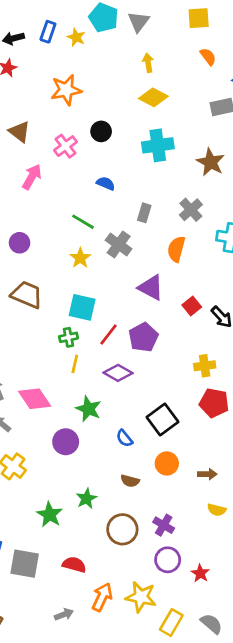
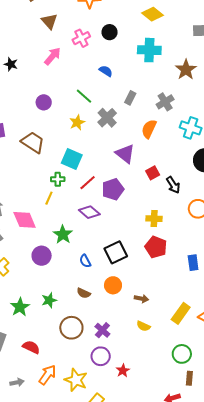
purple circle: (20, 243) -> (44, 102), moved
yellow line: (75, 364) -> (49, 198), moved

